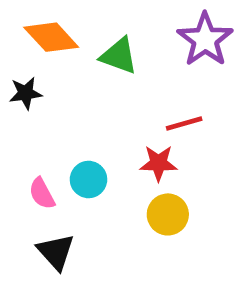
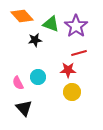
purple star: (205, 40) -> (76, 26), moved
black star: (26, 93) -> (35, 40), moved

